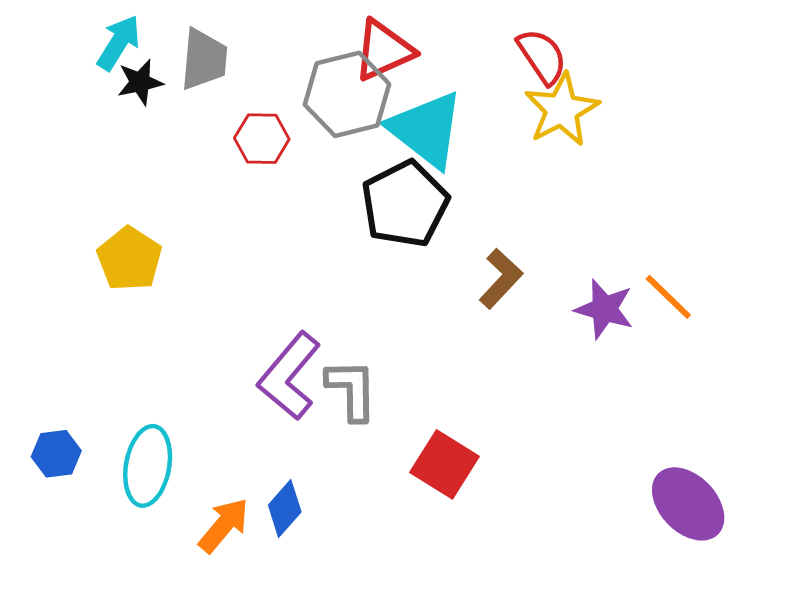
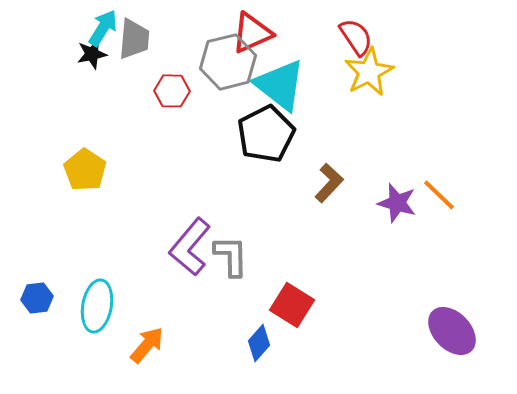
cyan arrow: (119, 43) -> (103, 28), moved
blue diamond: (285, 509) -> (259, 343), moved

